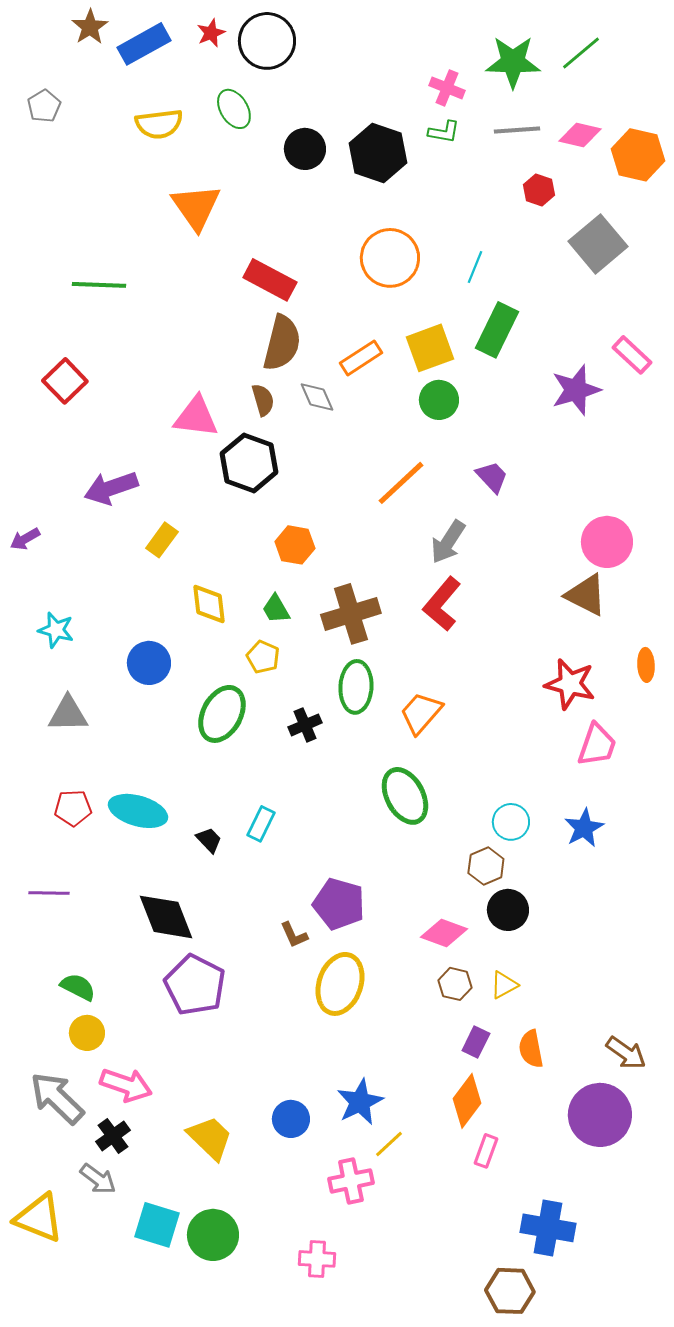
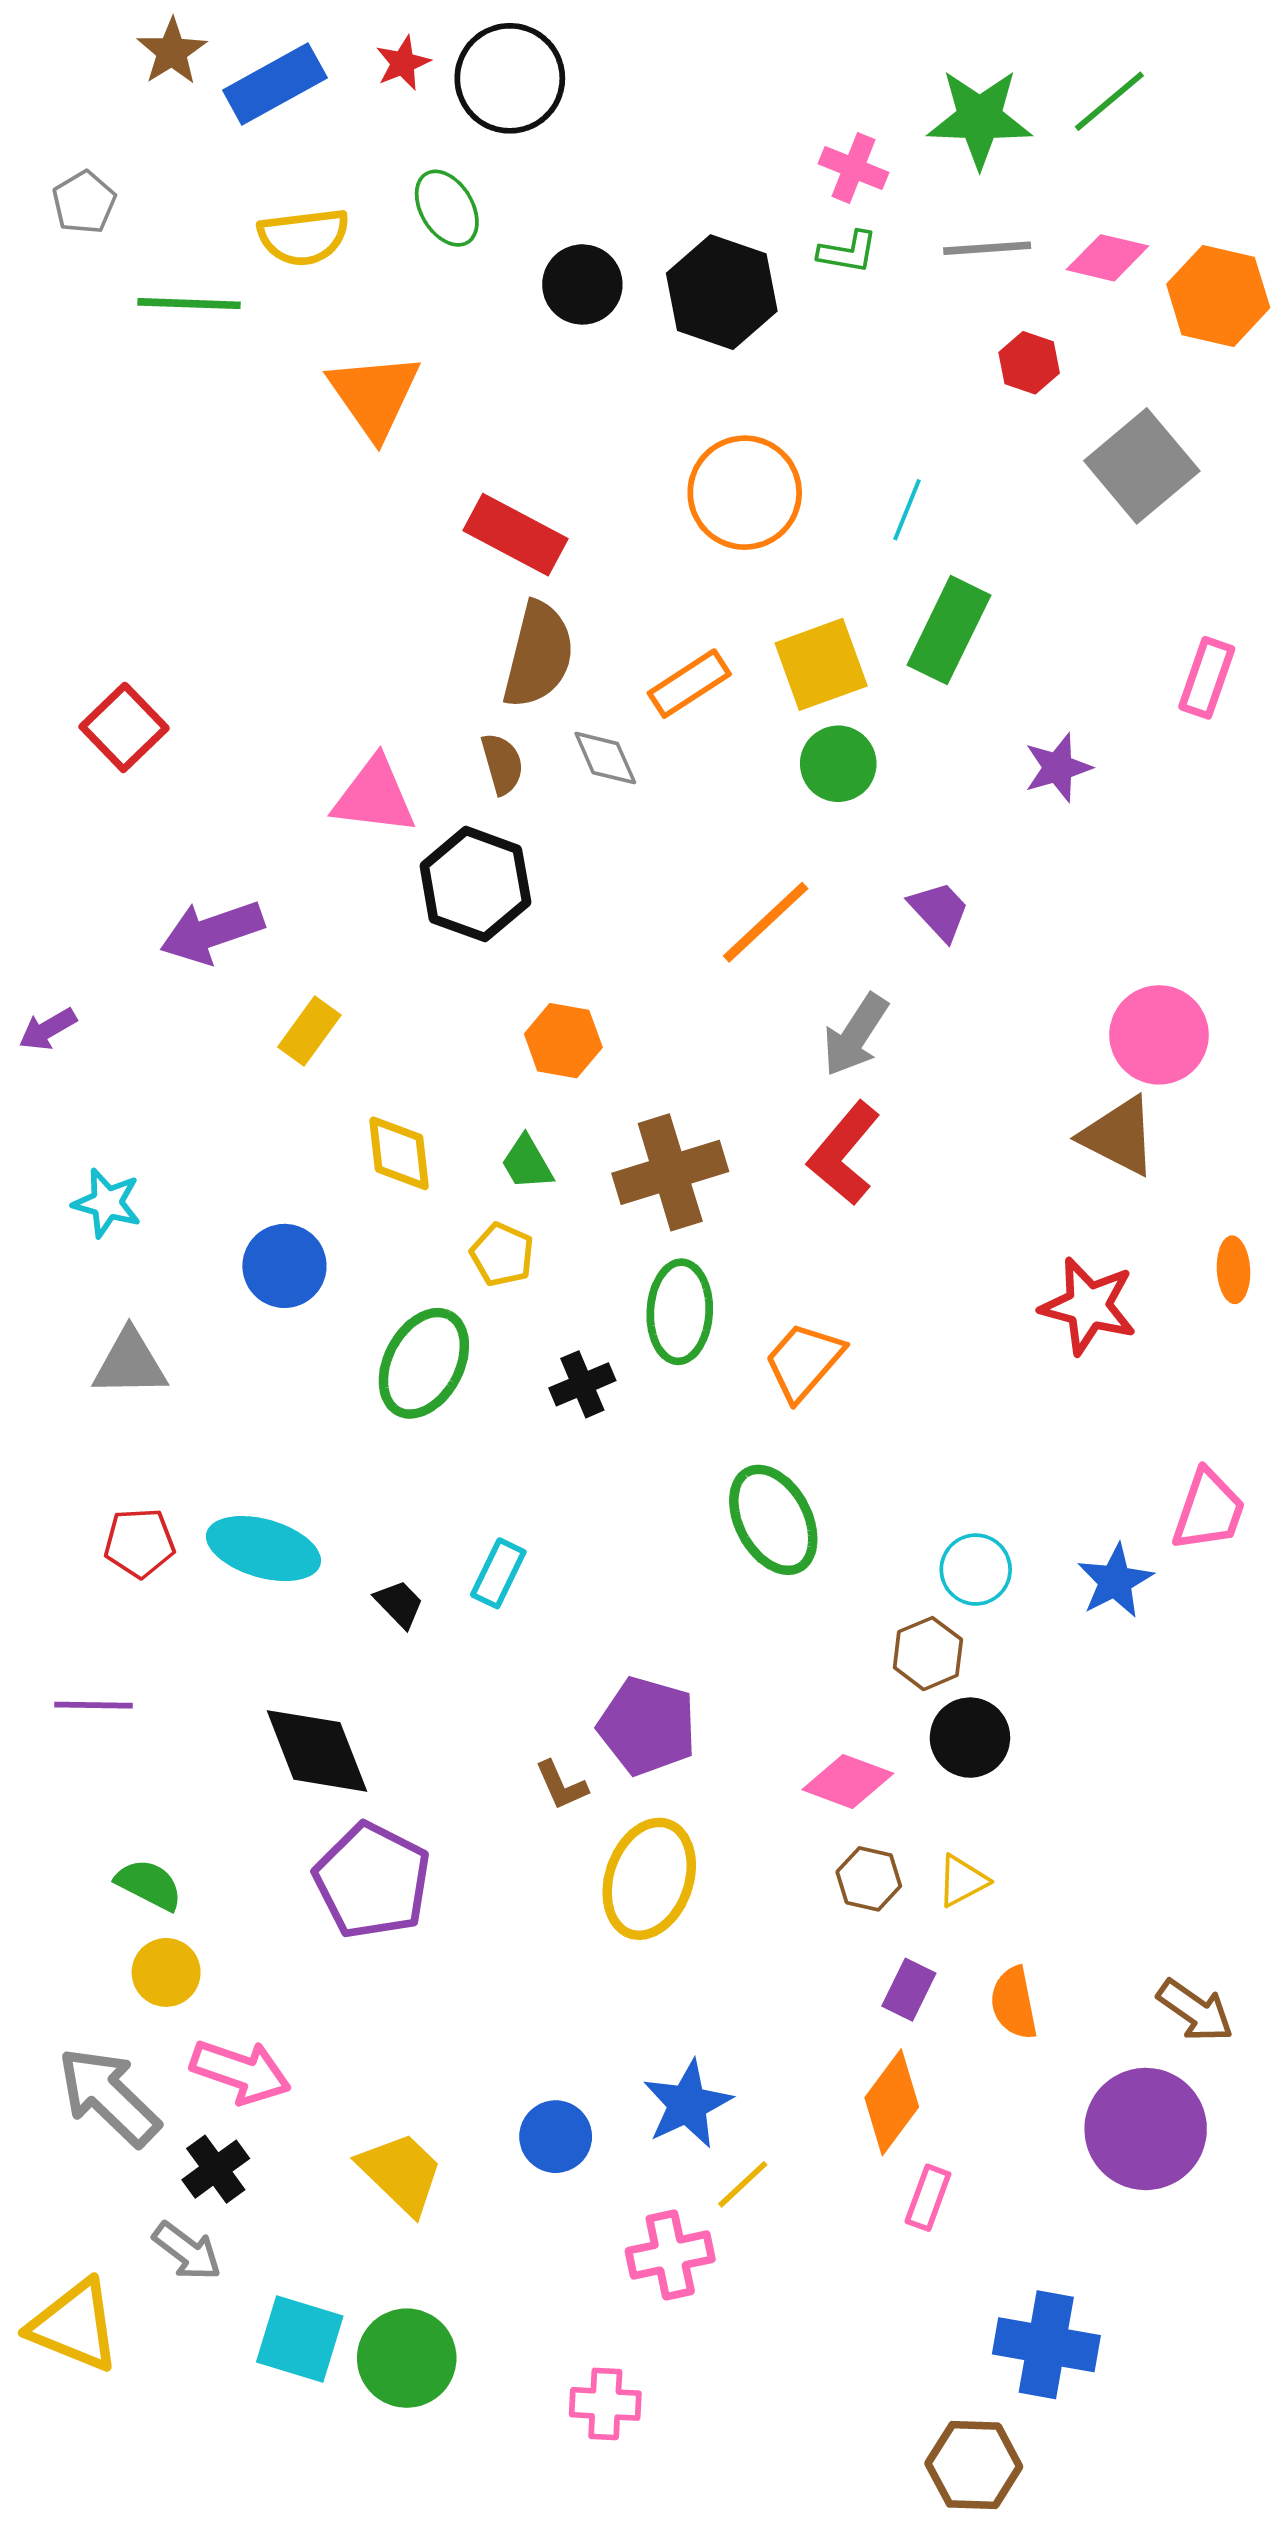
green line: (99, 285) -> (189, 304), moved
pink rectangle: (632, 355) -> (1207, 678), turned 66
purple star: (576, 390) -> (1058, 768), moved, size x0.7
pink trapezoid: (597, 745) -> (1209, 1510), moved

